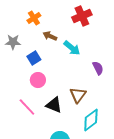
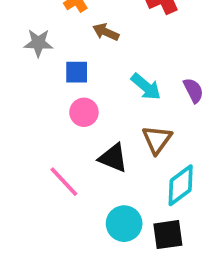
cyan arrow: (72, 48) -> (146, 87), moved
blue square: (34, 58) -> (77, 72), turned 32
pink line: (27, 107) -> (64, 182), moved

